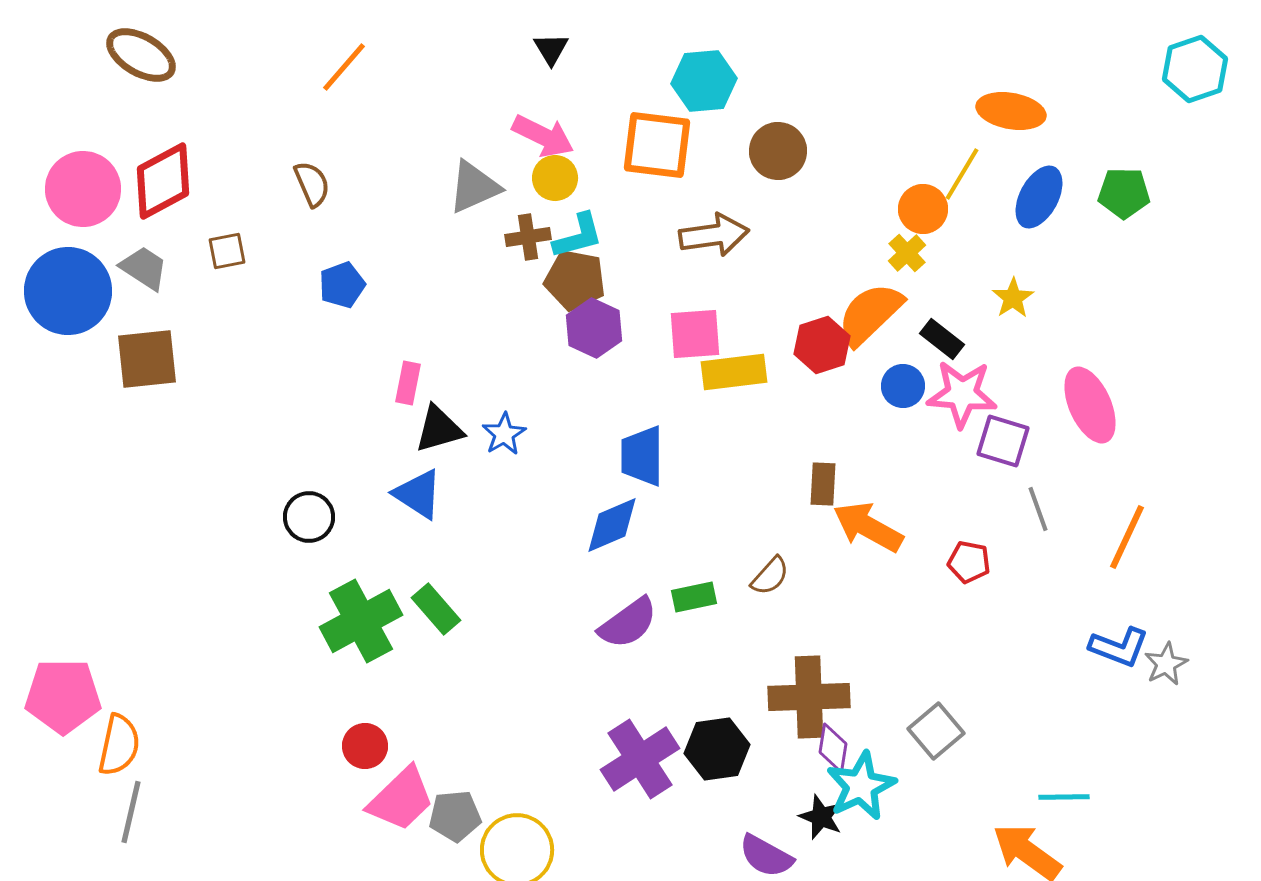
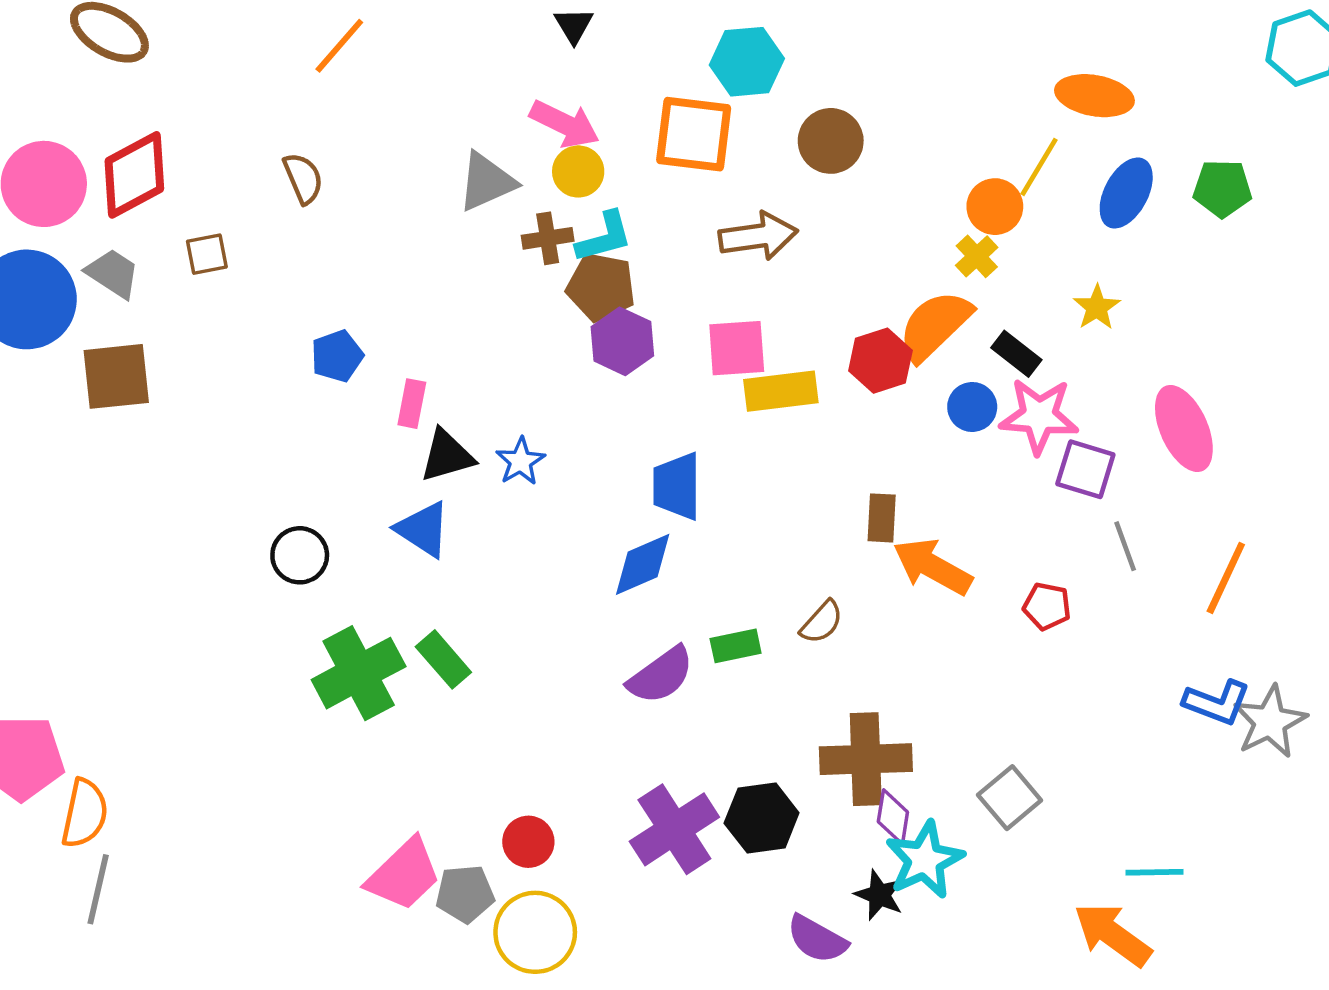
blue pentagon: (342, 285) -> (337, 356), moved
gray star: (1166, 664) -> (1270, 722), size x1.5
red circle: (365, 746) -> (528, 842), moved

